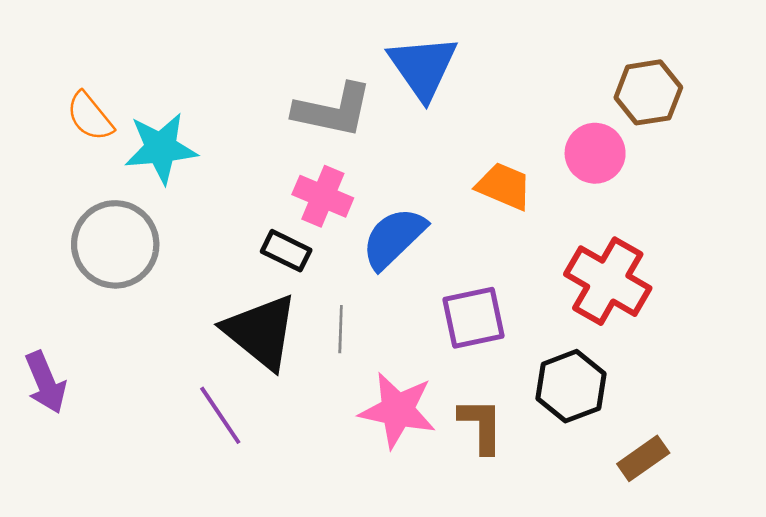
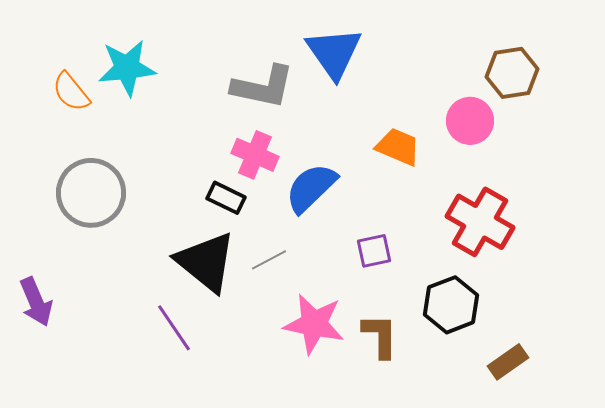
cyan star: (161, 148) -> (127, 68), moved
purple square: (474, 318) -> (374, 251), size x0.7
gray line: (341, 329) -> (269, 260), turned 60

